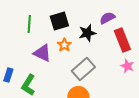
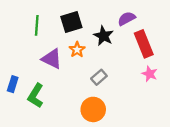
black star: (87, 33) -> (104, 36), turned -30
gray rectangle: (83, 69) -> (99, 77), size x0.6

